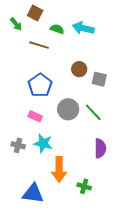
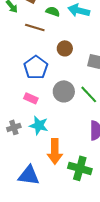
brown circle: (79, 69) -> (65, 48), moved
gray cross: (18, 145) -> (14, 127), turned -32
green cross: (84, 186) -> (80, 168), size x1.6

